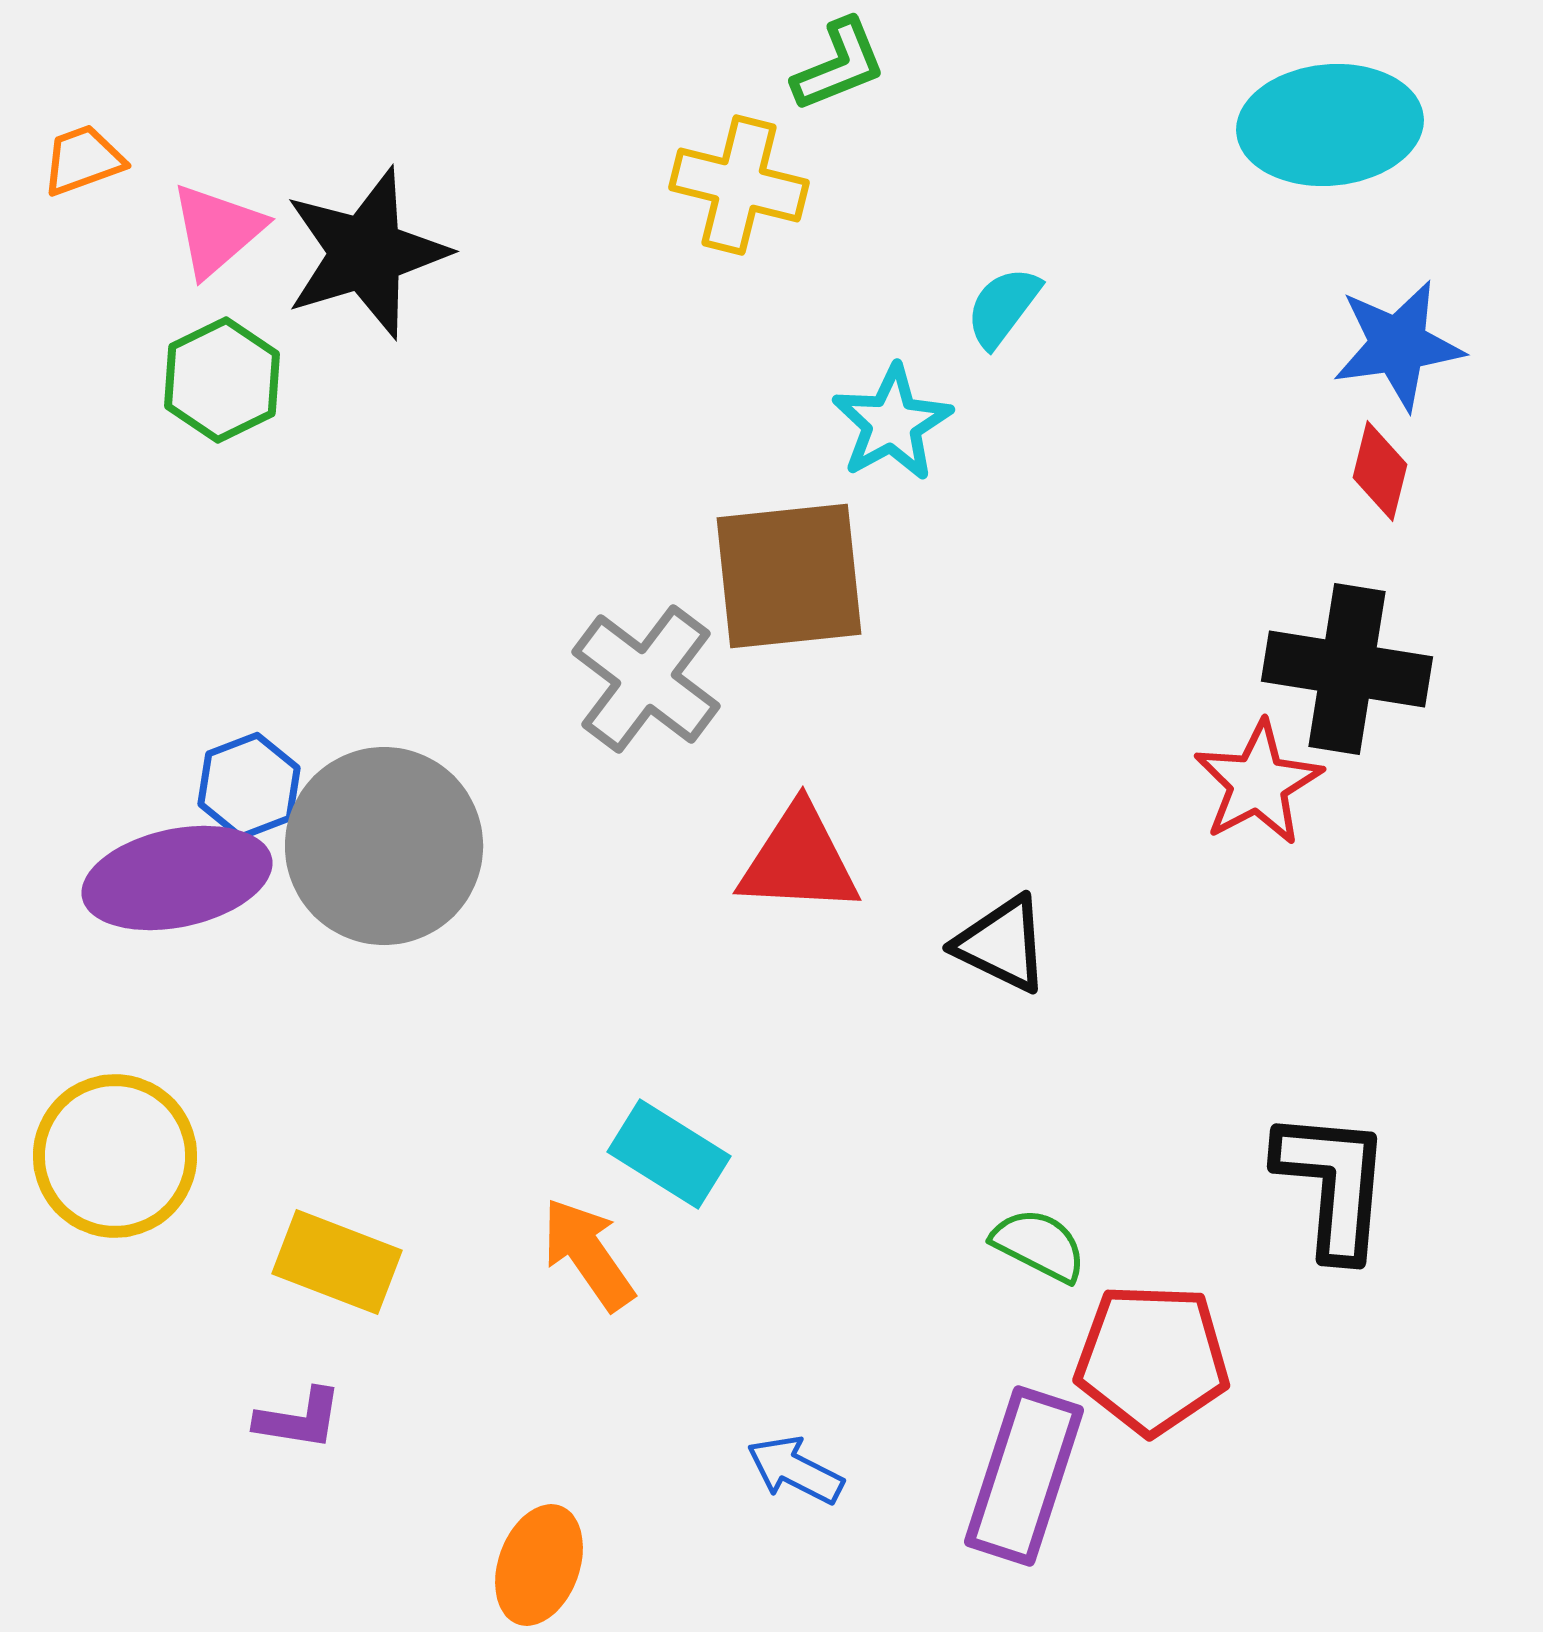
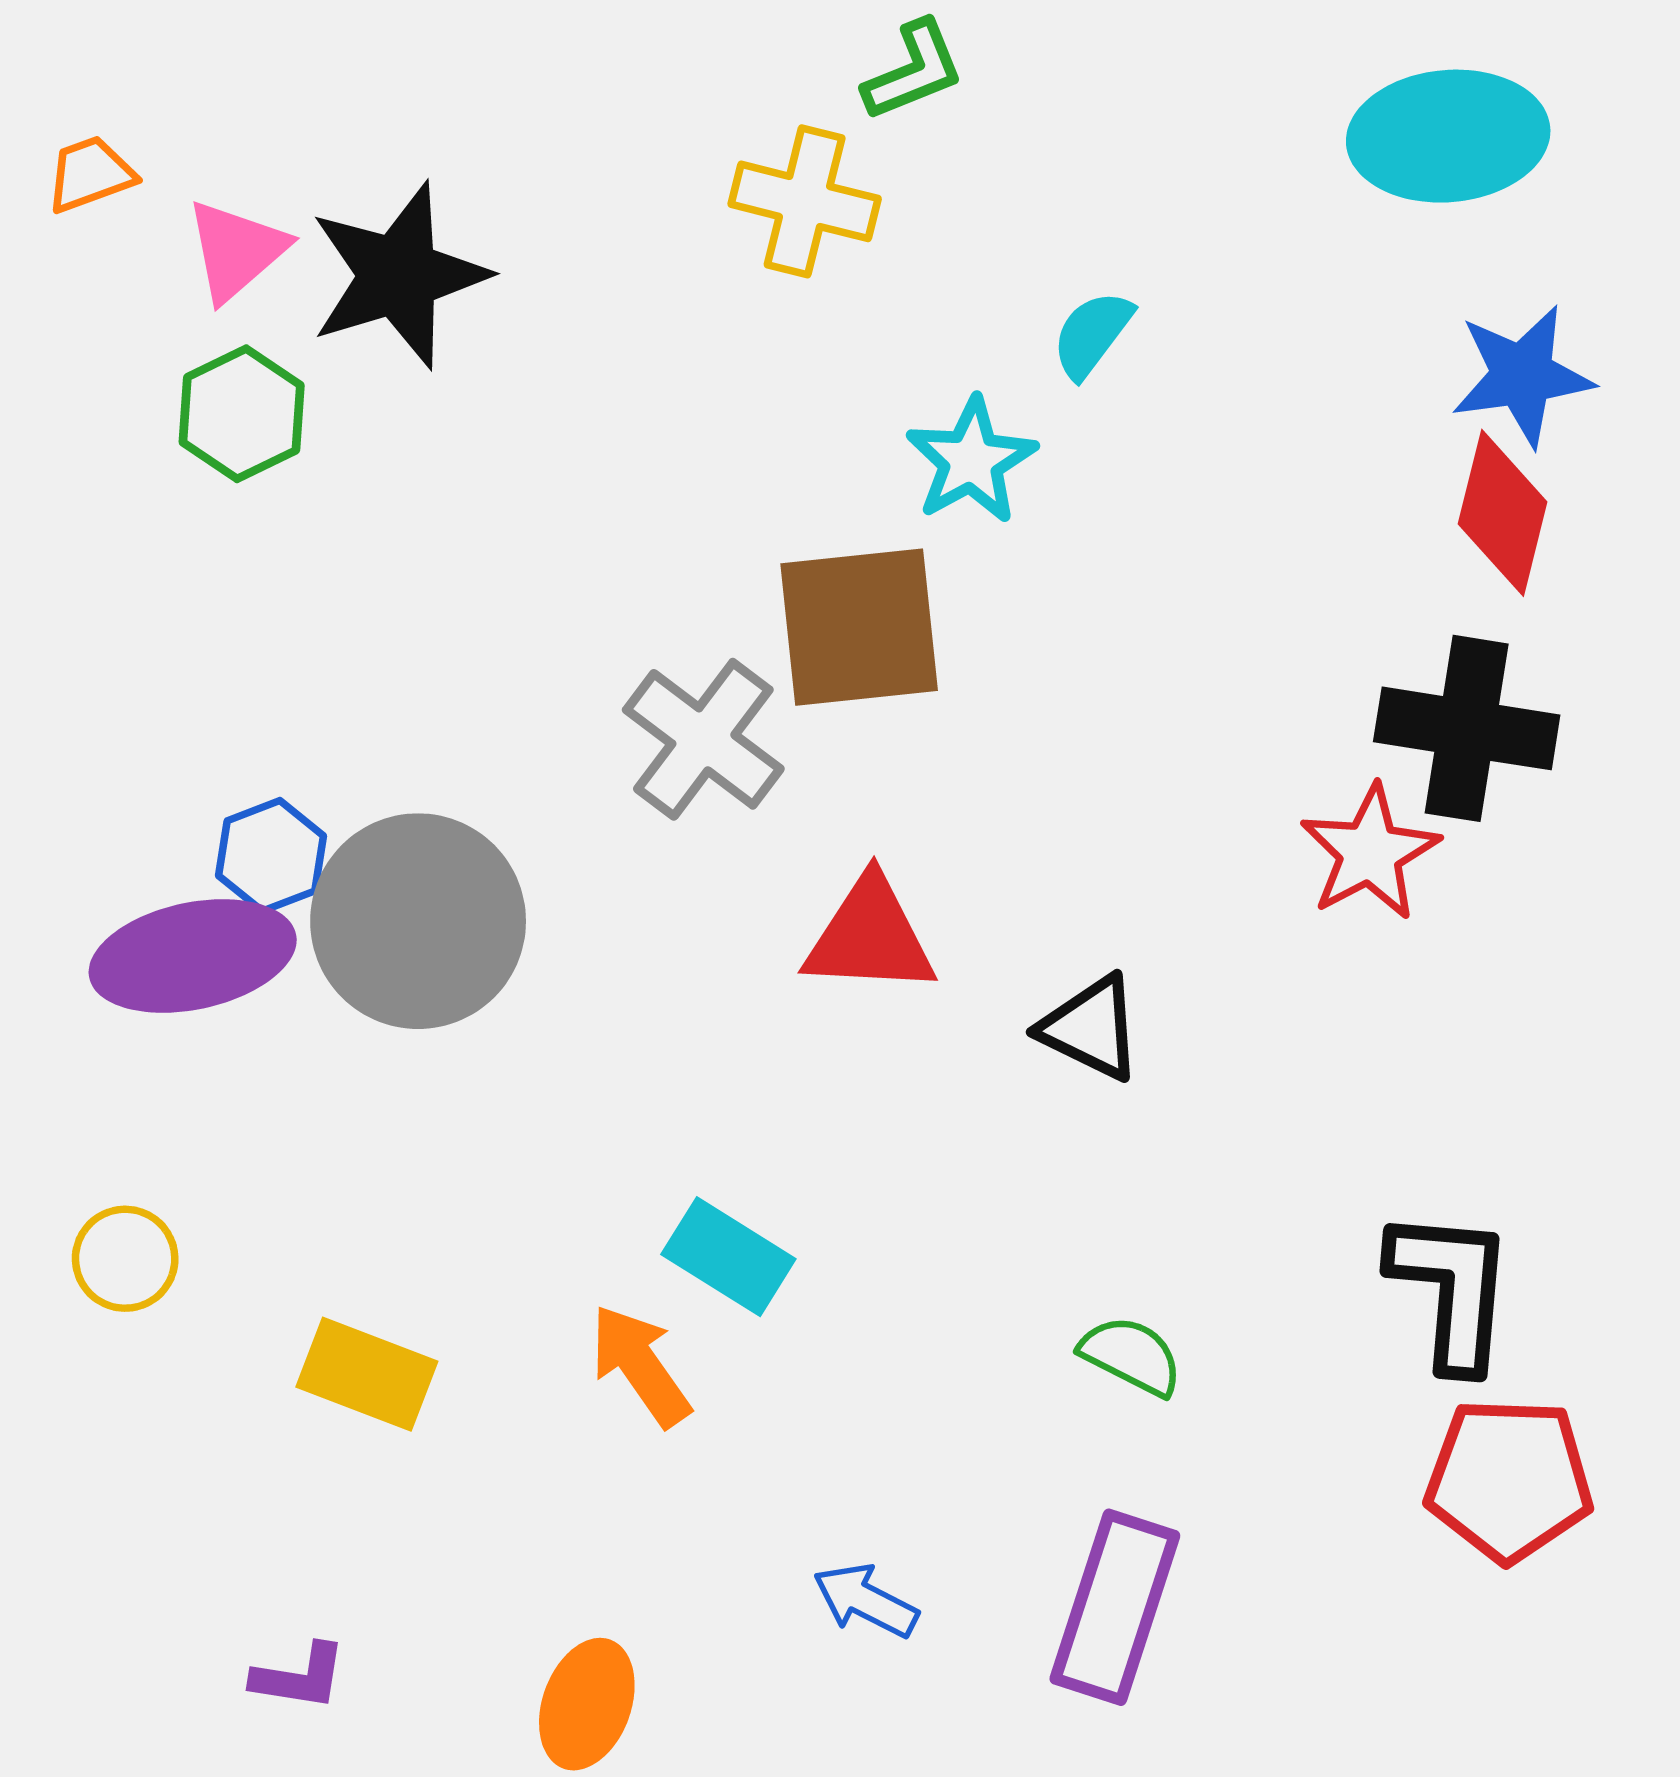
red diamond: (1380, 471) -> (1503, 513), size x1.5
yellow circle: (115, 1156) -> (125, 1259), size x0.6
red pentagon: (1152, 1359) -> (1509, 1480), moved
purple L-shape: (299, 1419) -> (299, 1677), moved

